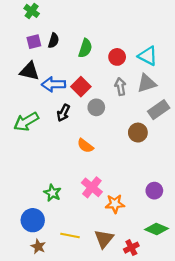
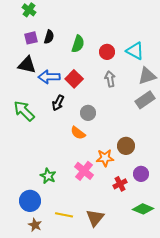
gray triangle: (147, 83) -> (147, 76), moved
gray circle: (96, 107) -> (88, 113), moved
green arrow: (26, 122) -> (24, 111), turned 75
brown circle: (138, 133) -> (126, 146), moved
orange star: (115, 204) -> (105, 158), moved
red cross: (131, 248) -> (120, 184), moved

